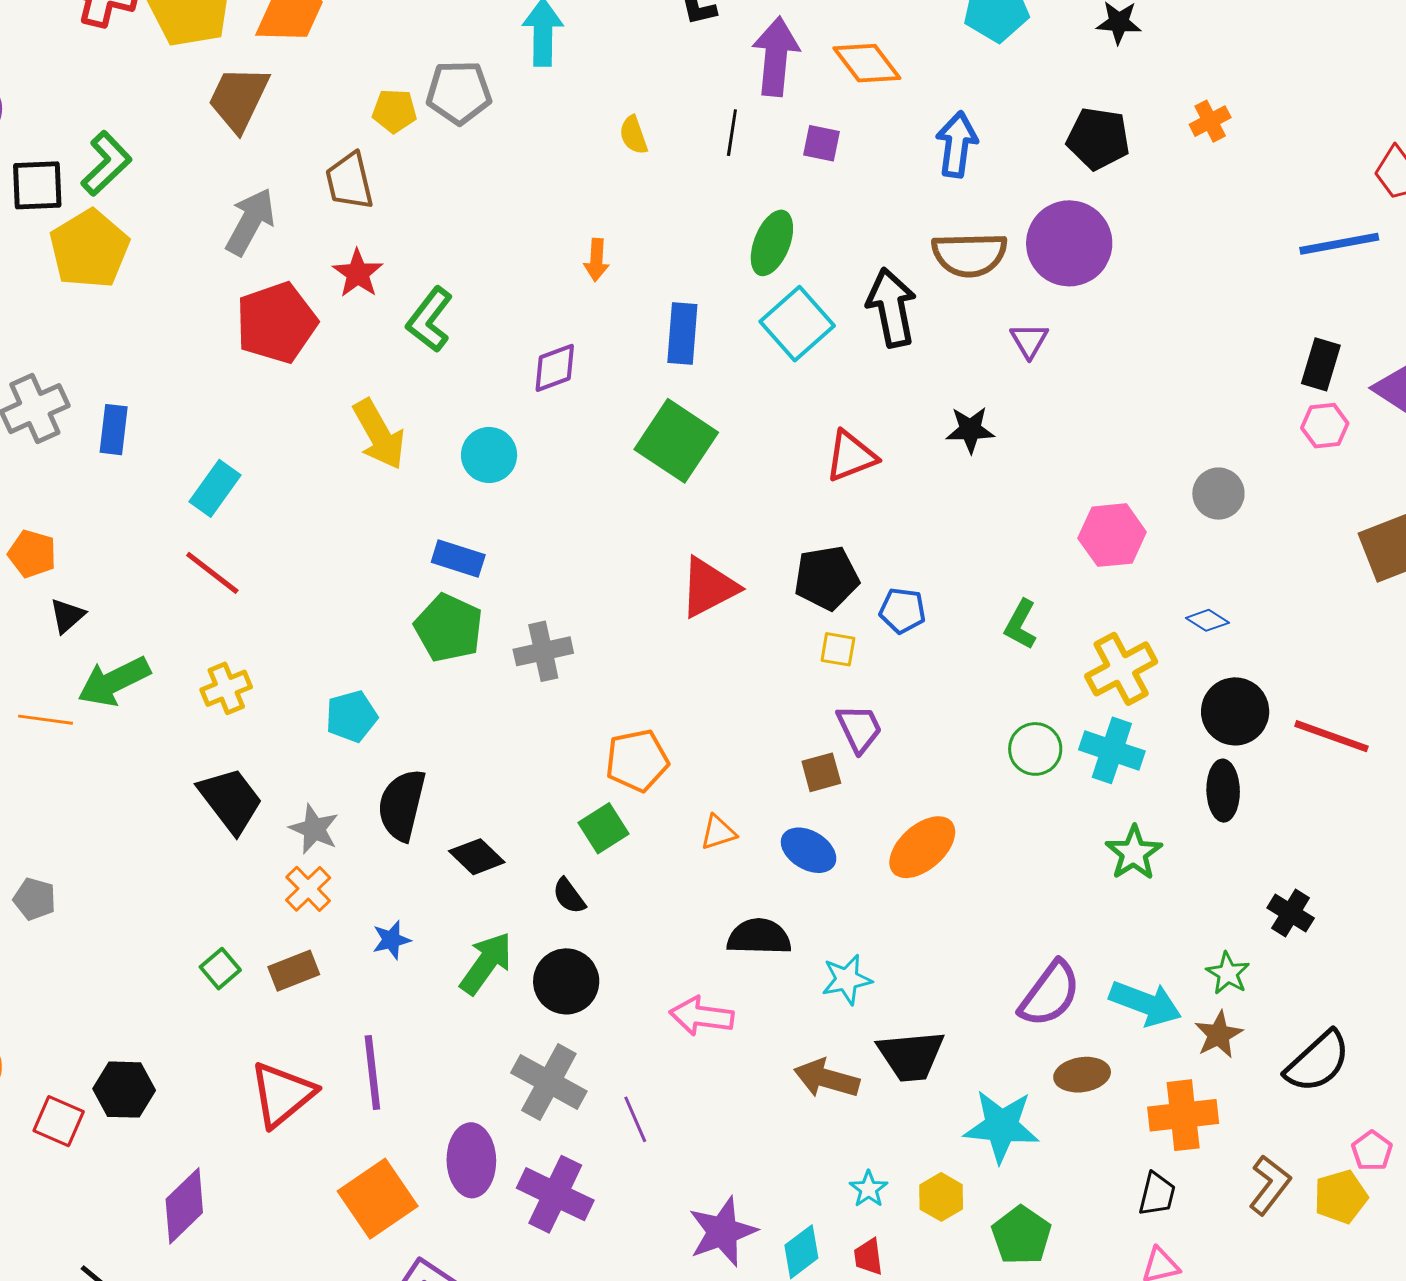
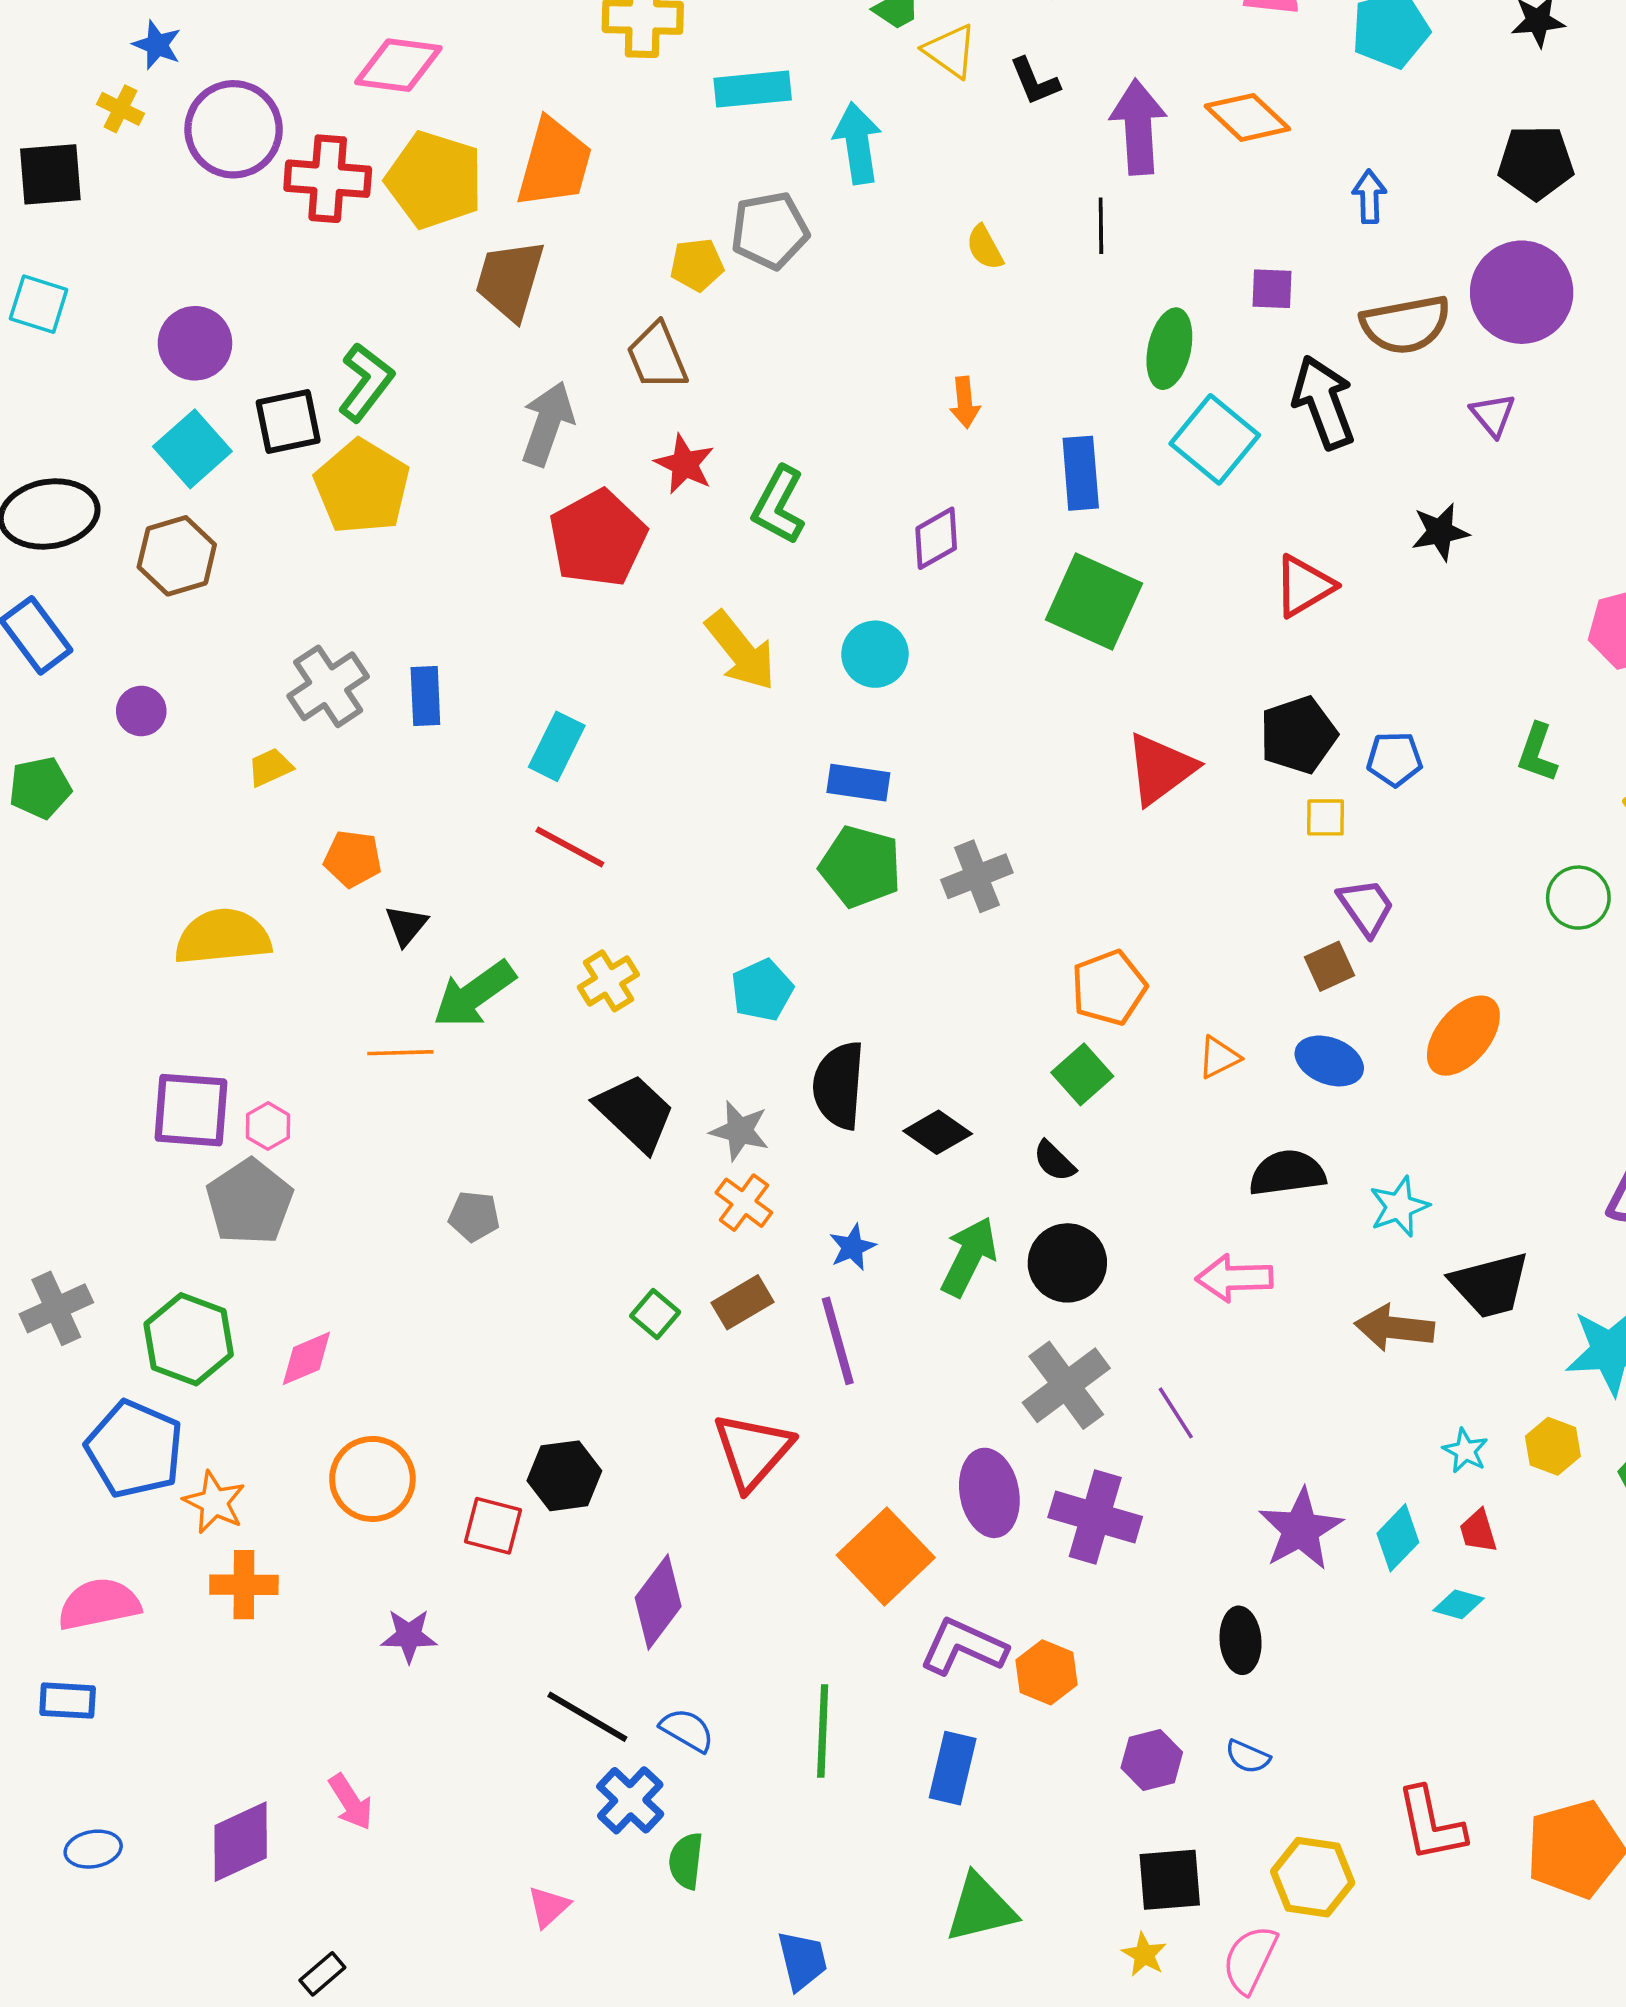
purple square: (821, 143) -> (1272, 289), moved
blue arrow: (957, 144) -> (1369, 197), size x0.7
gray pentagon: (35, 899) -> (474, 1216), moved
purple line: (372, 1072) -> (838, 1341), moved
gray cross: (549, 1082) -> (1066, 1385), turned 34

